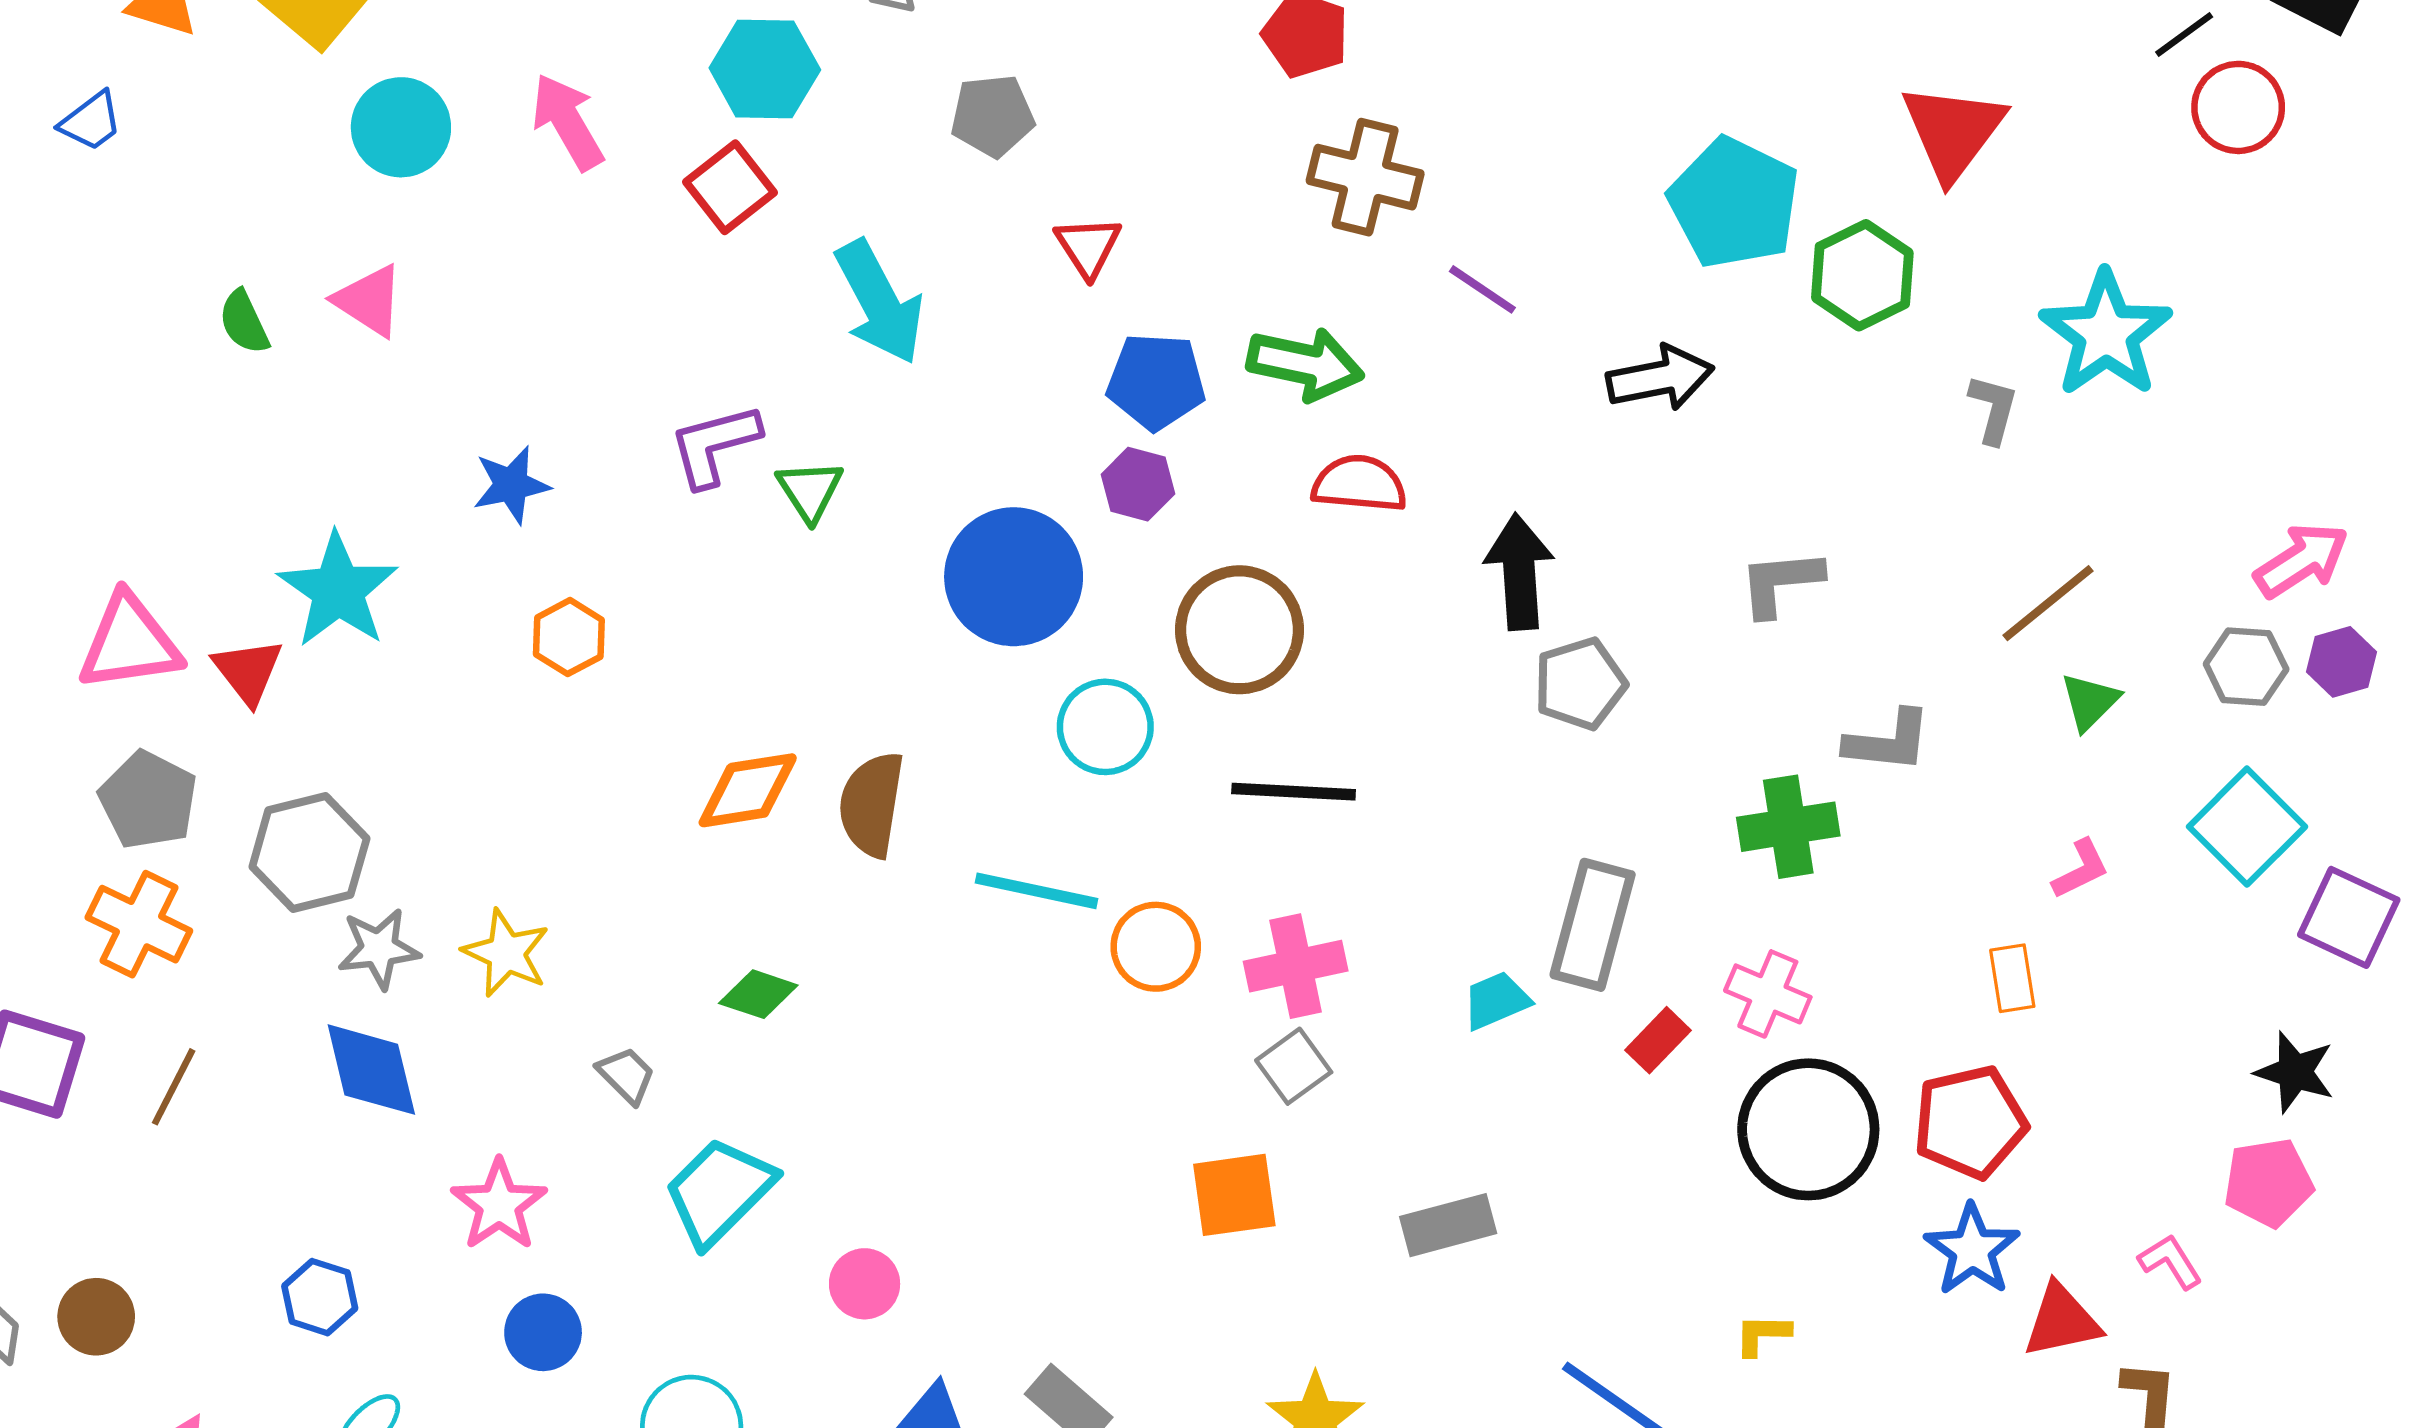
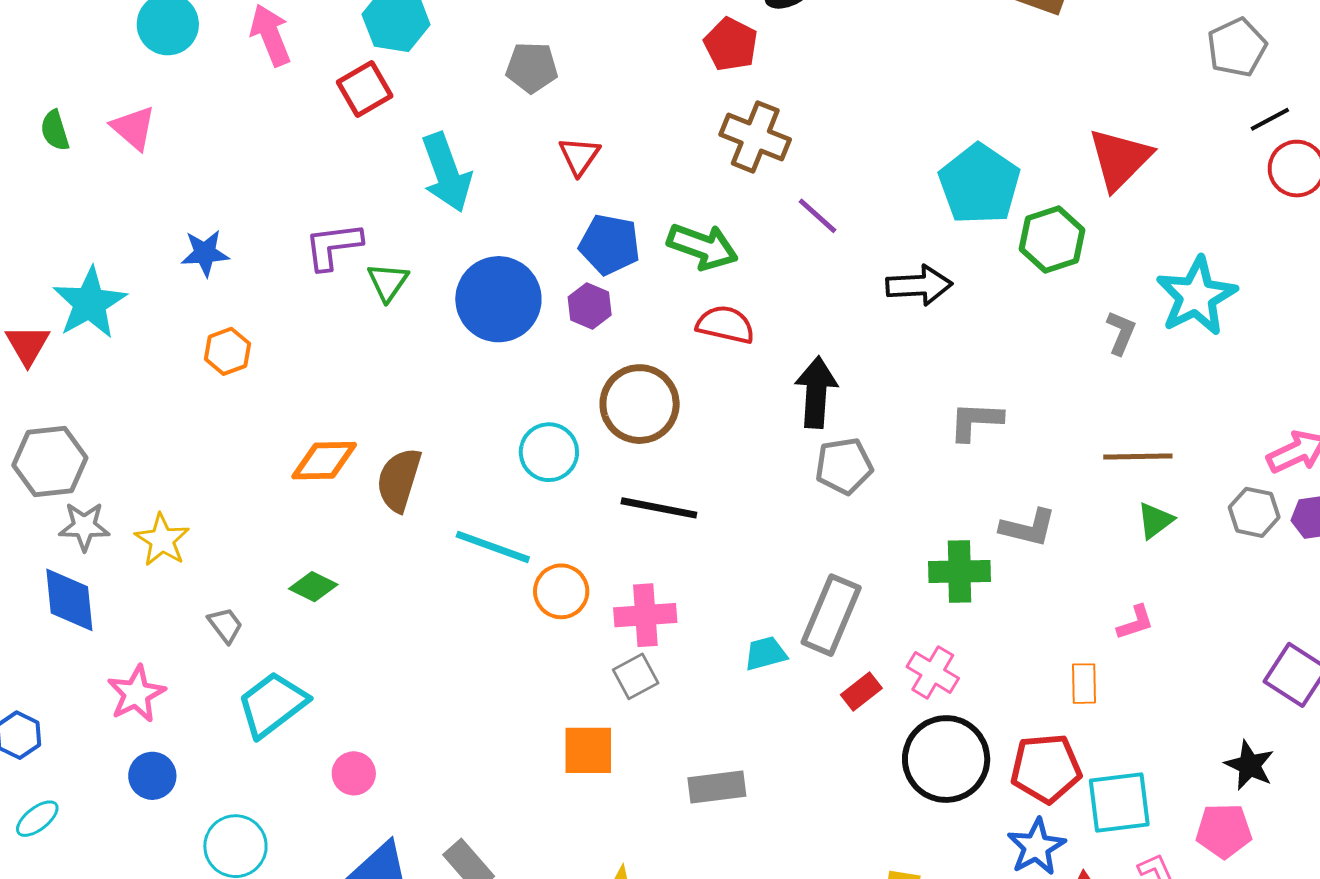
blue circle: (1014, 577) -> (498, 299), moved
brown line: (2048, 603) -> (1138, 456), turned 30
cyan square: (2247, 827) -> (1119, 802), moved, turned 30

